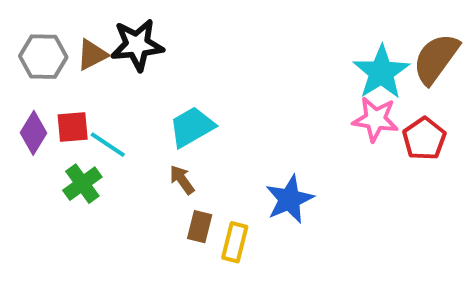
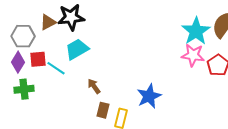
gray hexagon: (43, 57) -> (23, 36), moved
cyan trapezoid: (192, 127) -> (77, 49), moved
green cross: (82, 184) -> (24, 89), moved, turned 30

